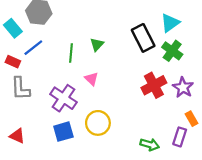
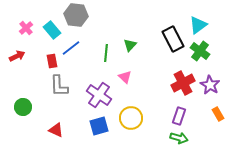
red rectangle: (13, 62) -> (52, 61), turned 56
purple rectangle: (180, 137) -> (179, 116), moved

